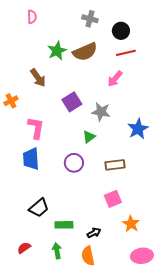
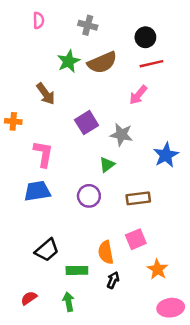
gray cross: (90, 19) -> (88, 25), moved
orange cross: (11, 101) -> (13, 121), turned 32
blue trapezoid: (31, 159) -> (37, 191), turned 85
black arrow: (94, 233) -> (113, 280), turned -40
orange semicircle: (88, 256) -> (106, 252), moved

